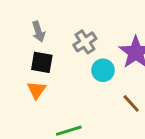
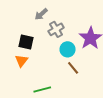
gray arrow: (38, 32) -> (41, 14), moved, turned 64
brown line: (131, 103) -> (73, 68), moved

